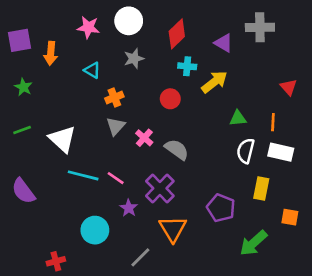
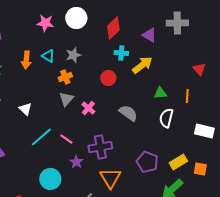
orange arrow: (51, 53) -> (26, 60), moved
gray star: (134, 59) -> (73, 55), moved
white triangle: (62, 139) -> (25, 109), size x0.6
gray semicircle: (177, 149) -> (128, 113), moved
white rectangle: (281, 152) -> (204, 131), moved
cyan line: (83, 175) -> (41, 137), turned -55
purple cross: (160, 188) -> (100, 147), turned 35
yellow rectangle: (261, 188) -> (178, 162), moved, turned 48

